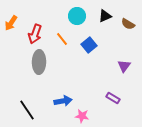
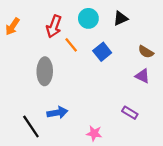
brown semicircle: (128, 24) -> (146, 52), moved
red arrow: (35, 34) -> (54, 26), moved
purple triangle: (124, 66) -> (142, 76), turned -40
blue arrow: (63, 101) -> (57, 113), moved

